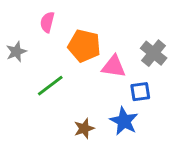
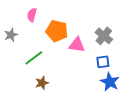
blue square: (140, 92) -> (103, 62), moved
blue star: (124, 121) -> (110, 82), moved
brown star: (84, 128) -> (42, 83), moved

